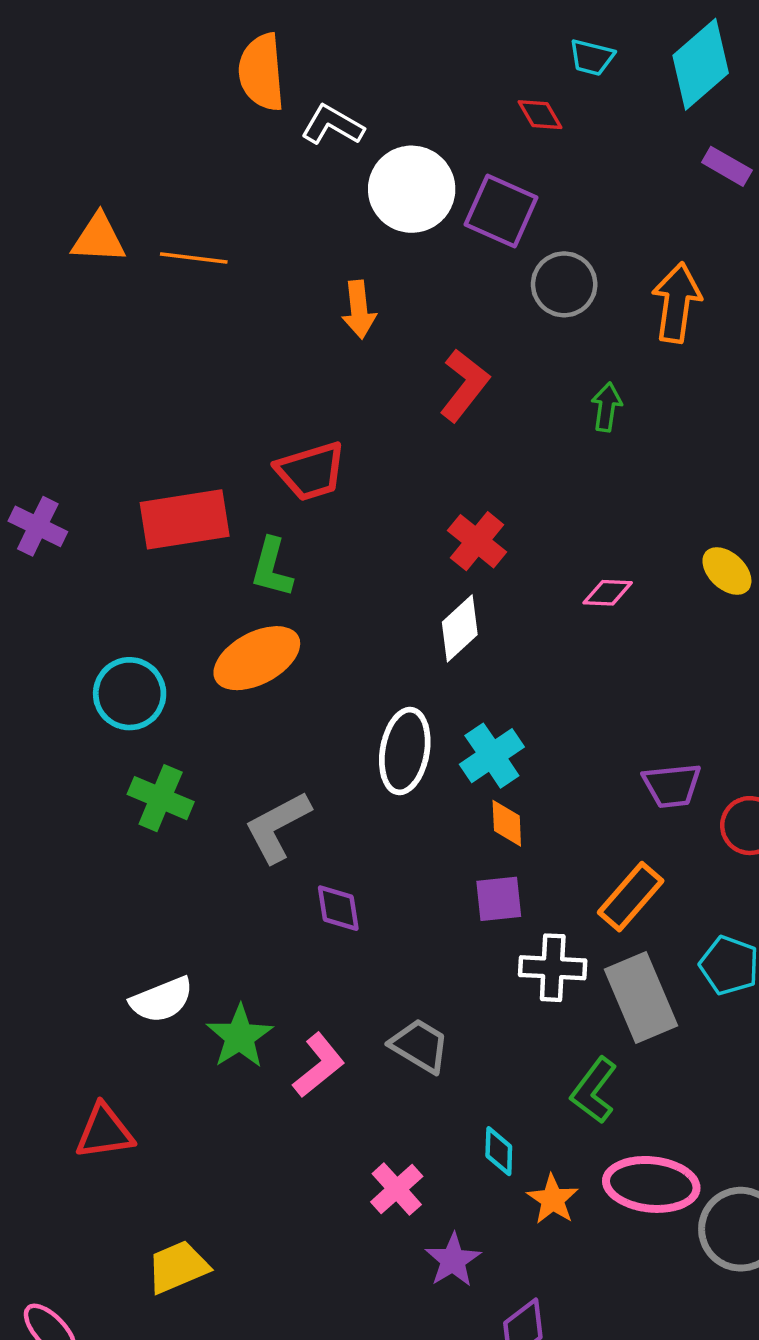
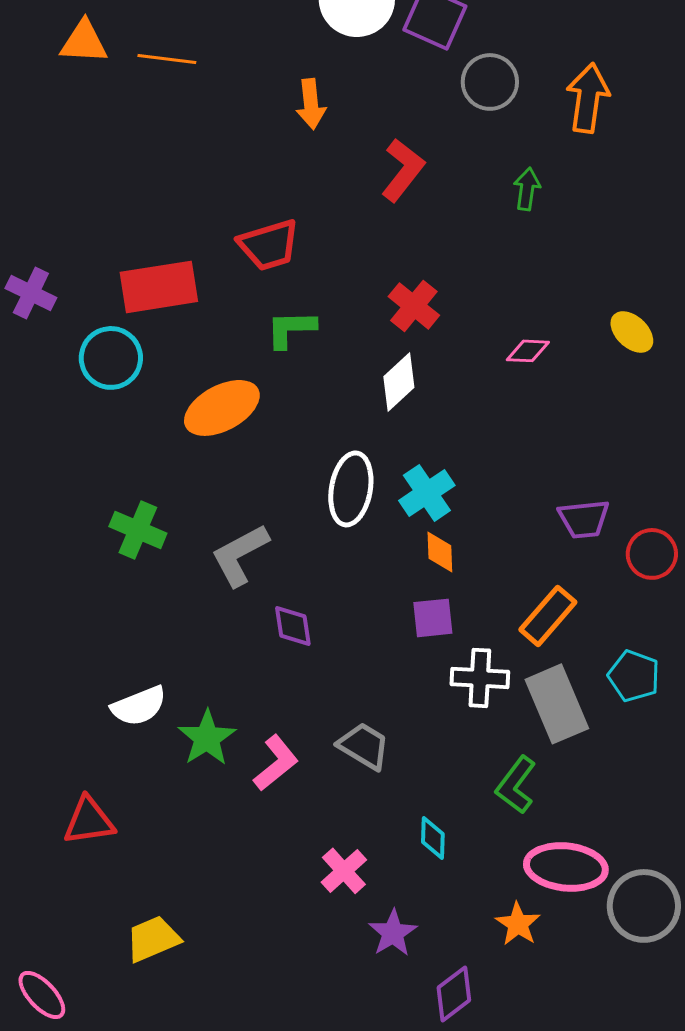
green L-shape: (272, 568) -> (291, 329), moved, turned 74
cyan circle: (130, 694) -> (111, 358), moved
orange star: (553, 1199) -> (518, 924), moved

